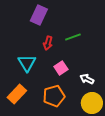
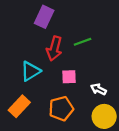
red arrow: (48, 43) -> (54, 49), size x1.5
cyan triangle: (27, 63) -> (31, 71), turned 30
pink square: (61, 68) -> (69, 77), turned 32

